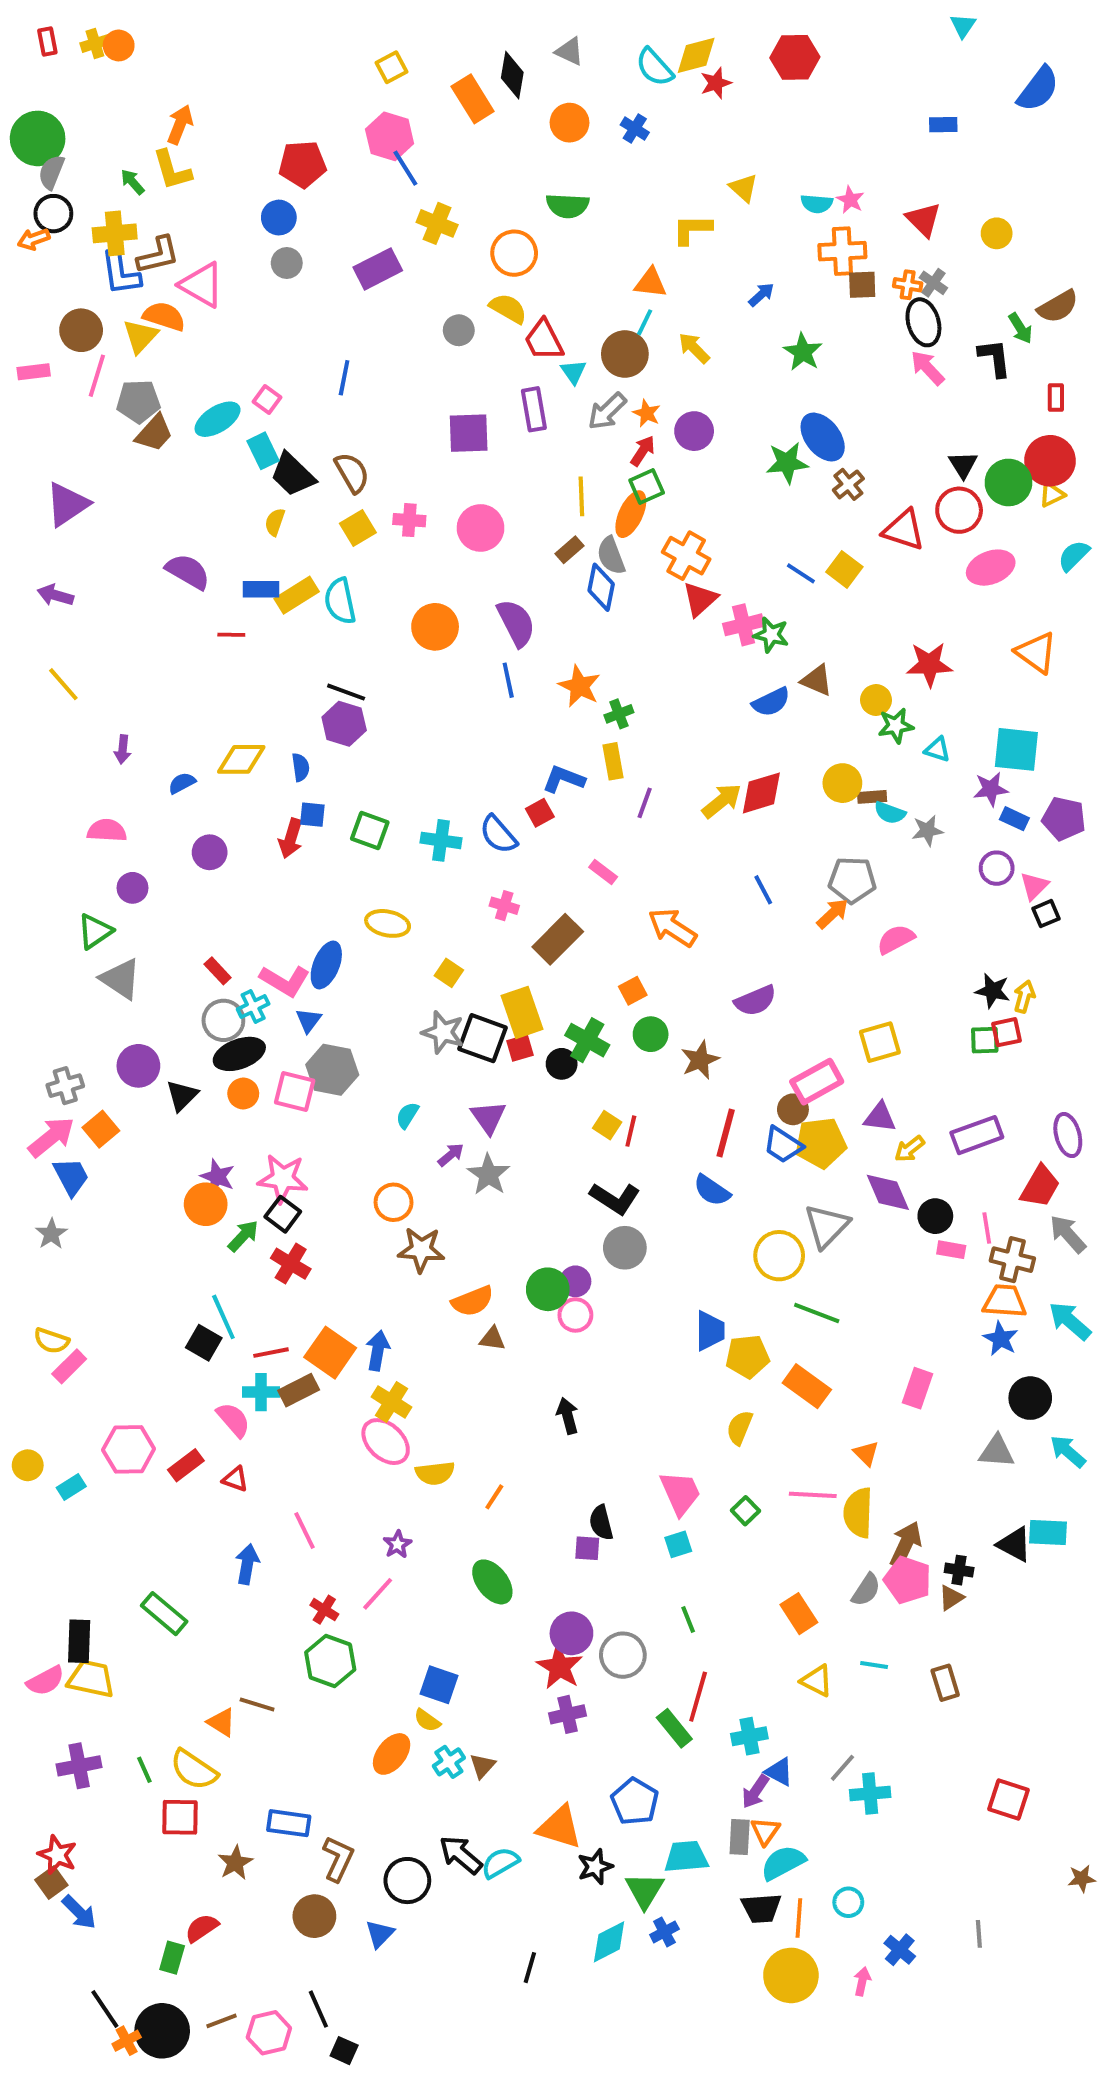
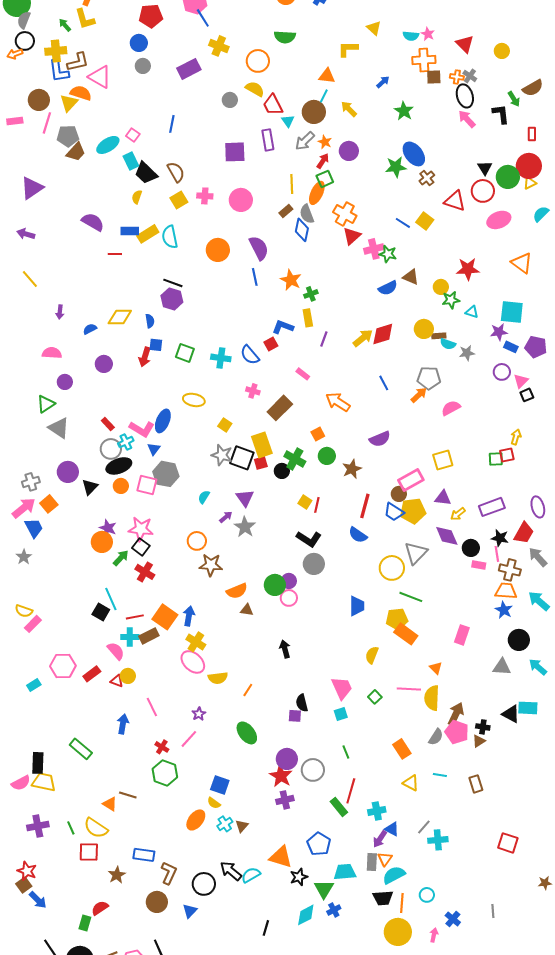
black star: (993, 991) -> (500, 538), moved
yellow pentagon: (747, 1357) -> (397, 619), moved
yellow circle: (28, 1465) -> (128, 676), moved

